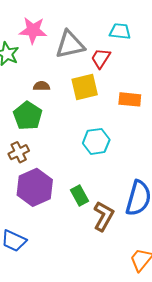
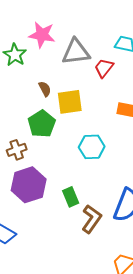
brown semicircle: (42, 86) -> (45, 89), turned 56
yellow square: (85, 87) -> (70, 102), moved
green pentagon: (28, 116) -> (42, 124), moved

